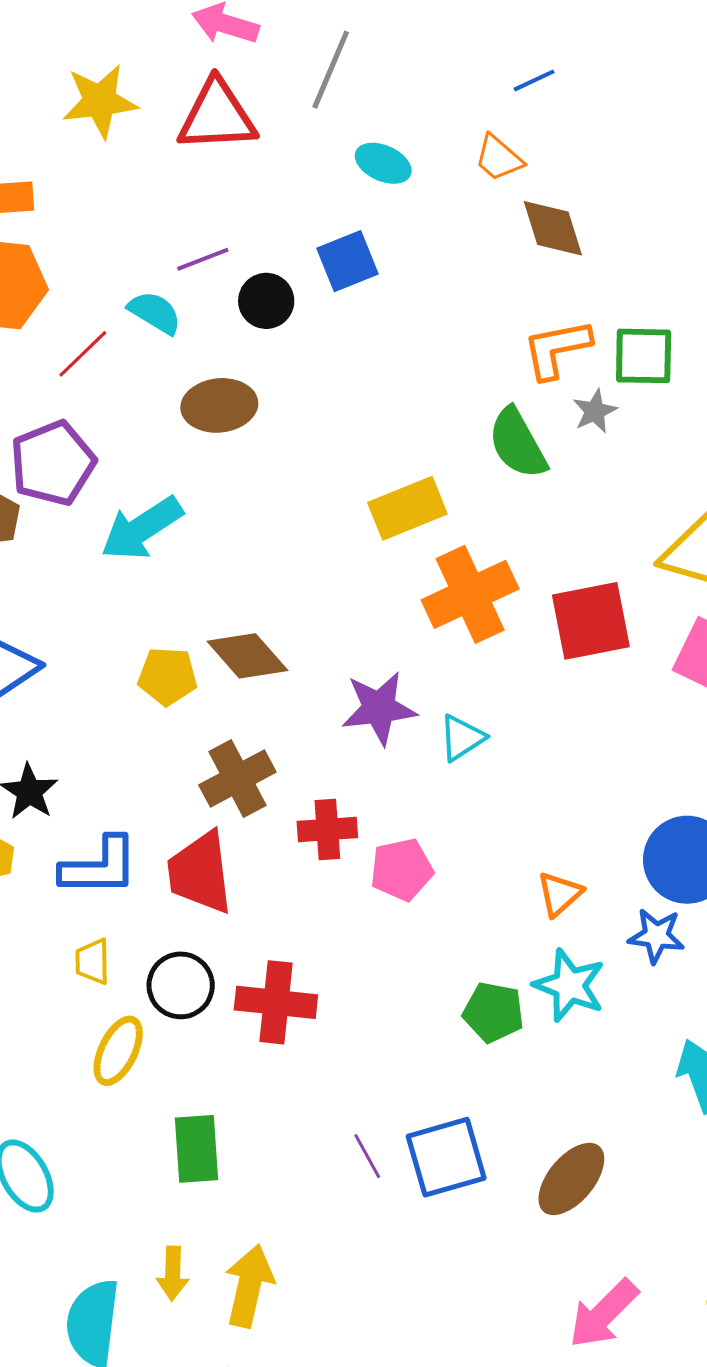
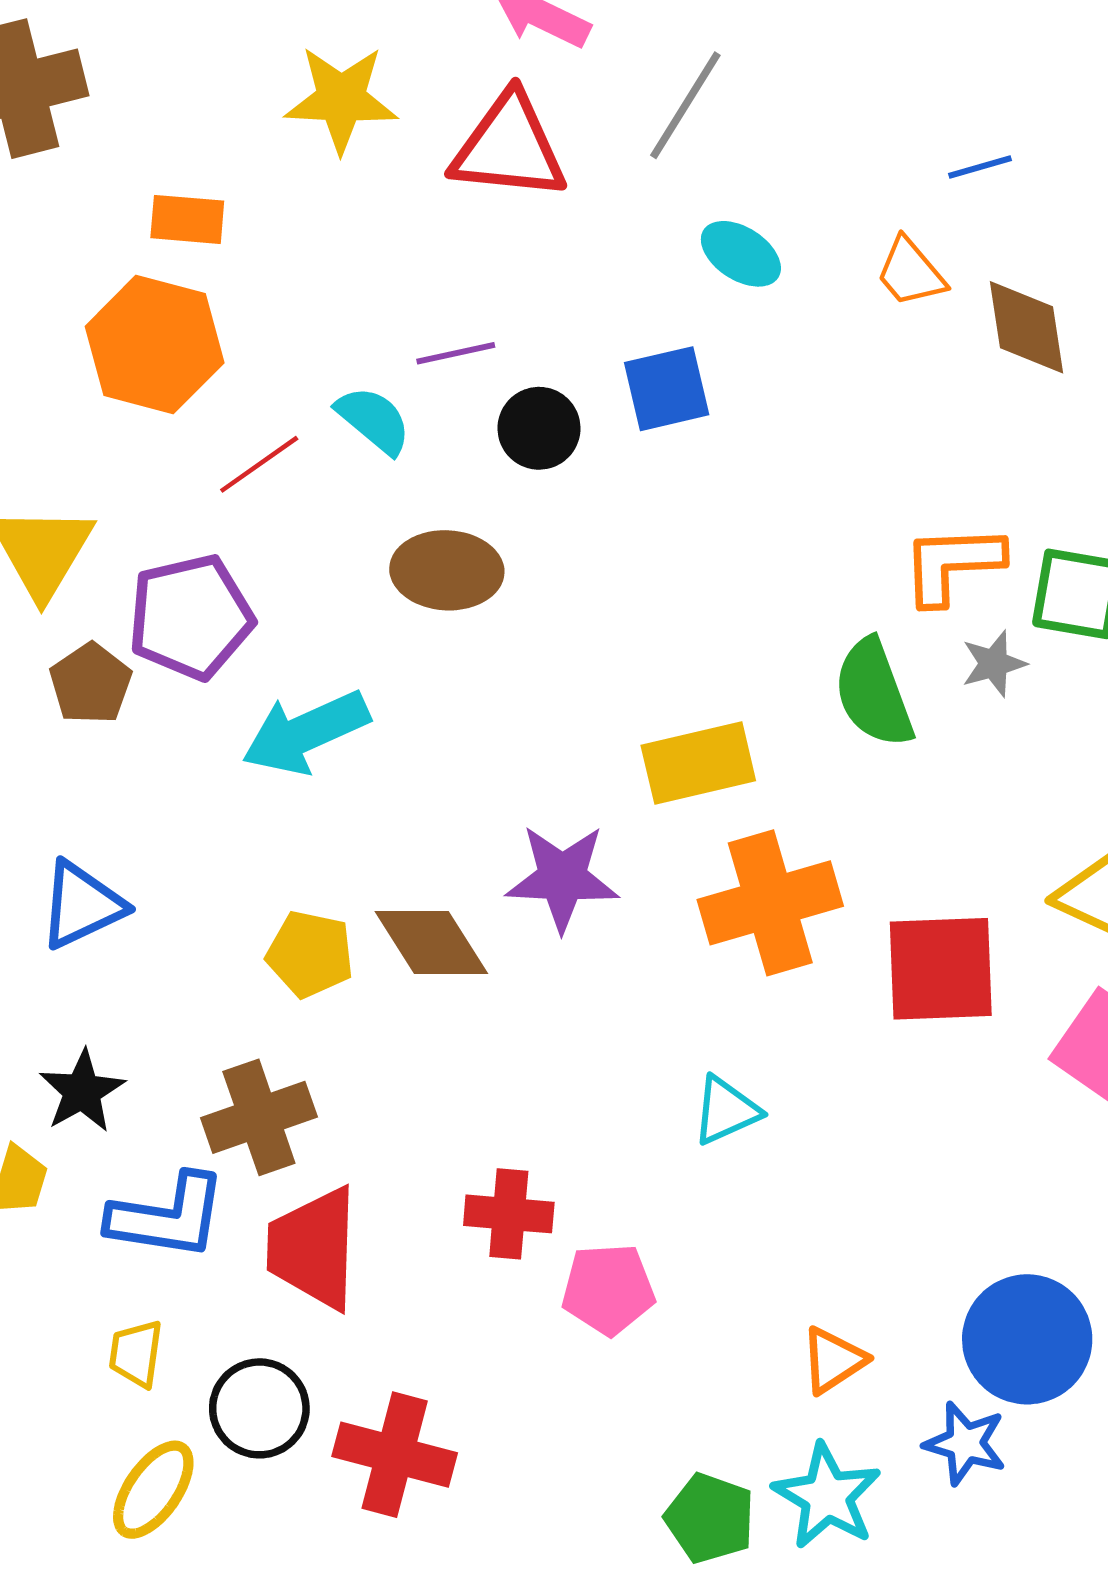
brown diamond: (553, 228) -> (1027, 327), moved
purple star: (379, 708) -> (562, 878), moved
brown cross: (237, 779) -> (259, 1117), moved

